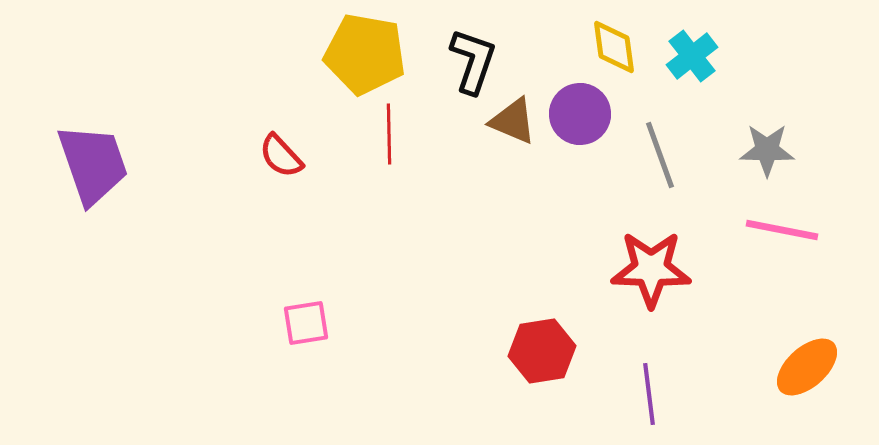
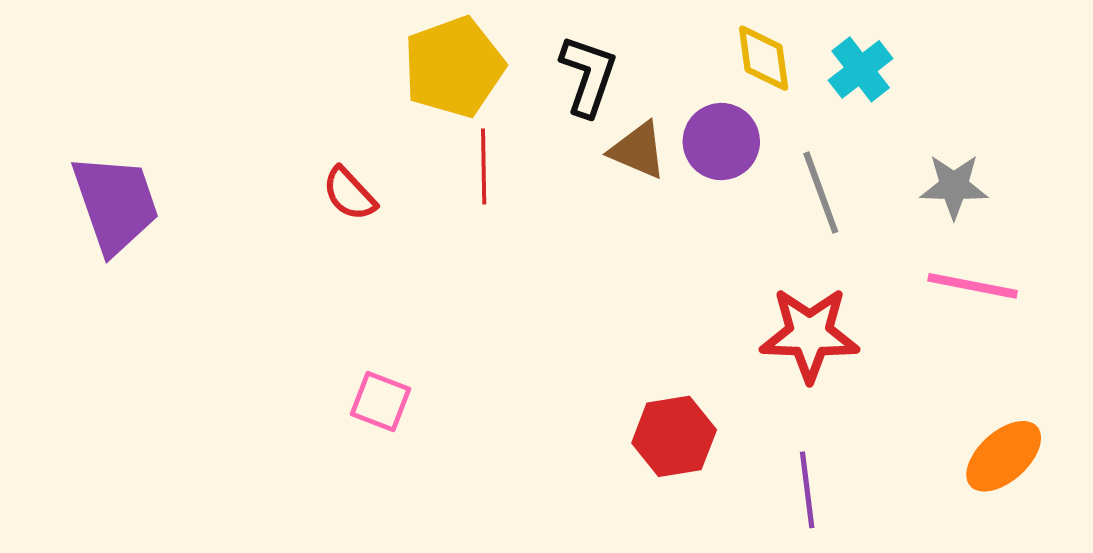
yellow pentagon: (365, 54) -> (454, 67), turned -30
pink square: (306, 323) -> (380, 402), turned 30

